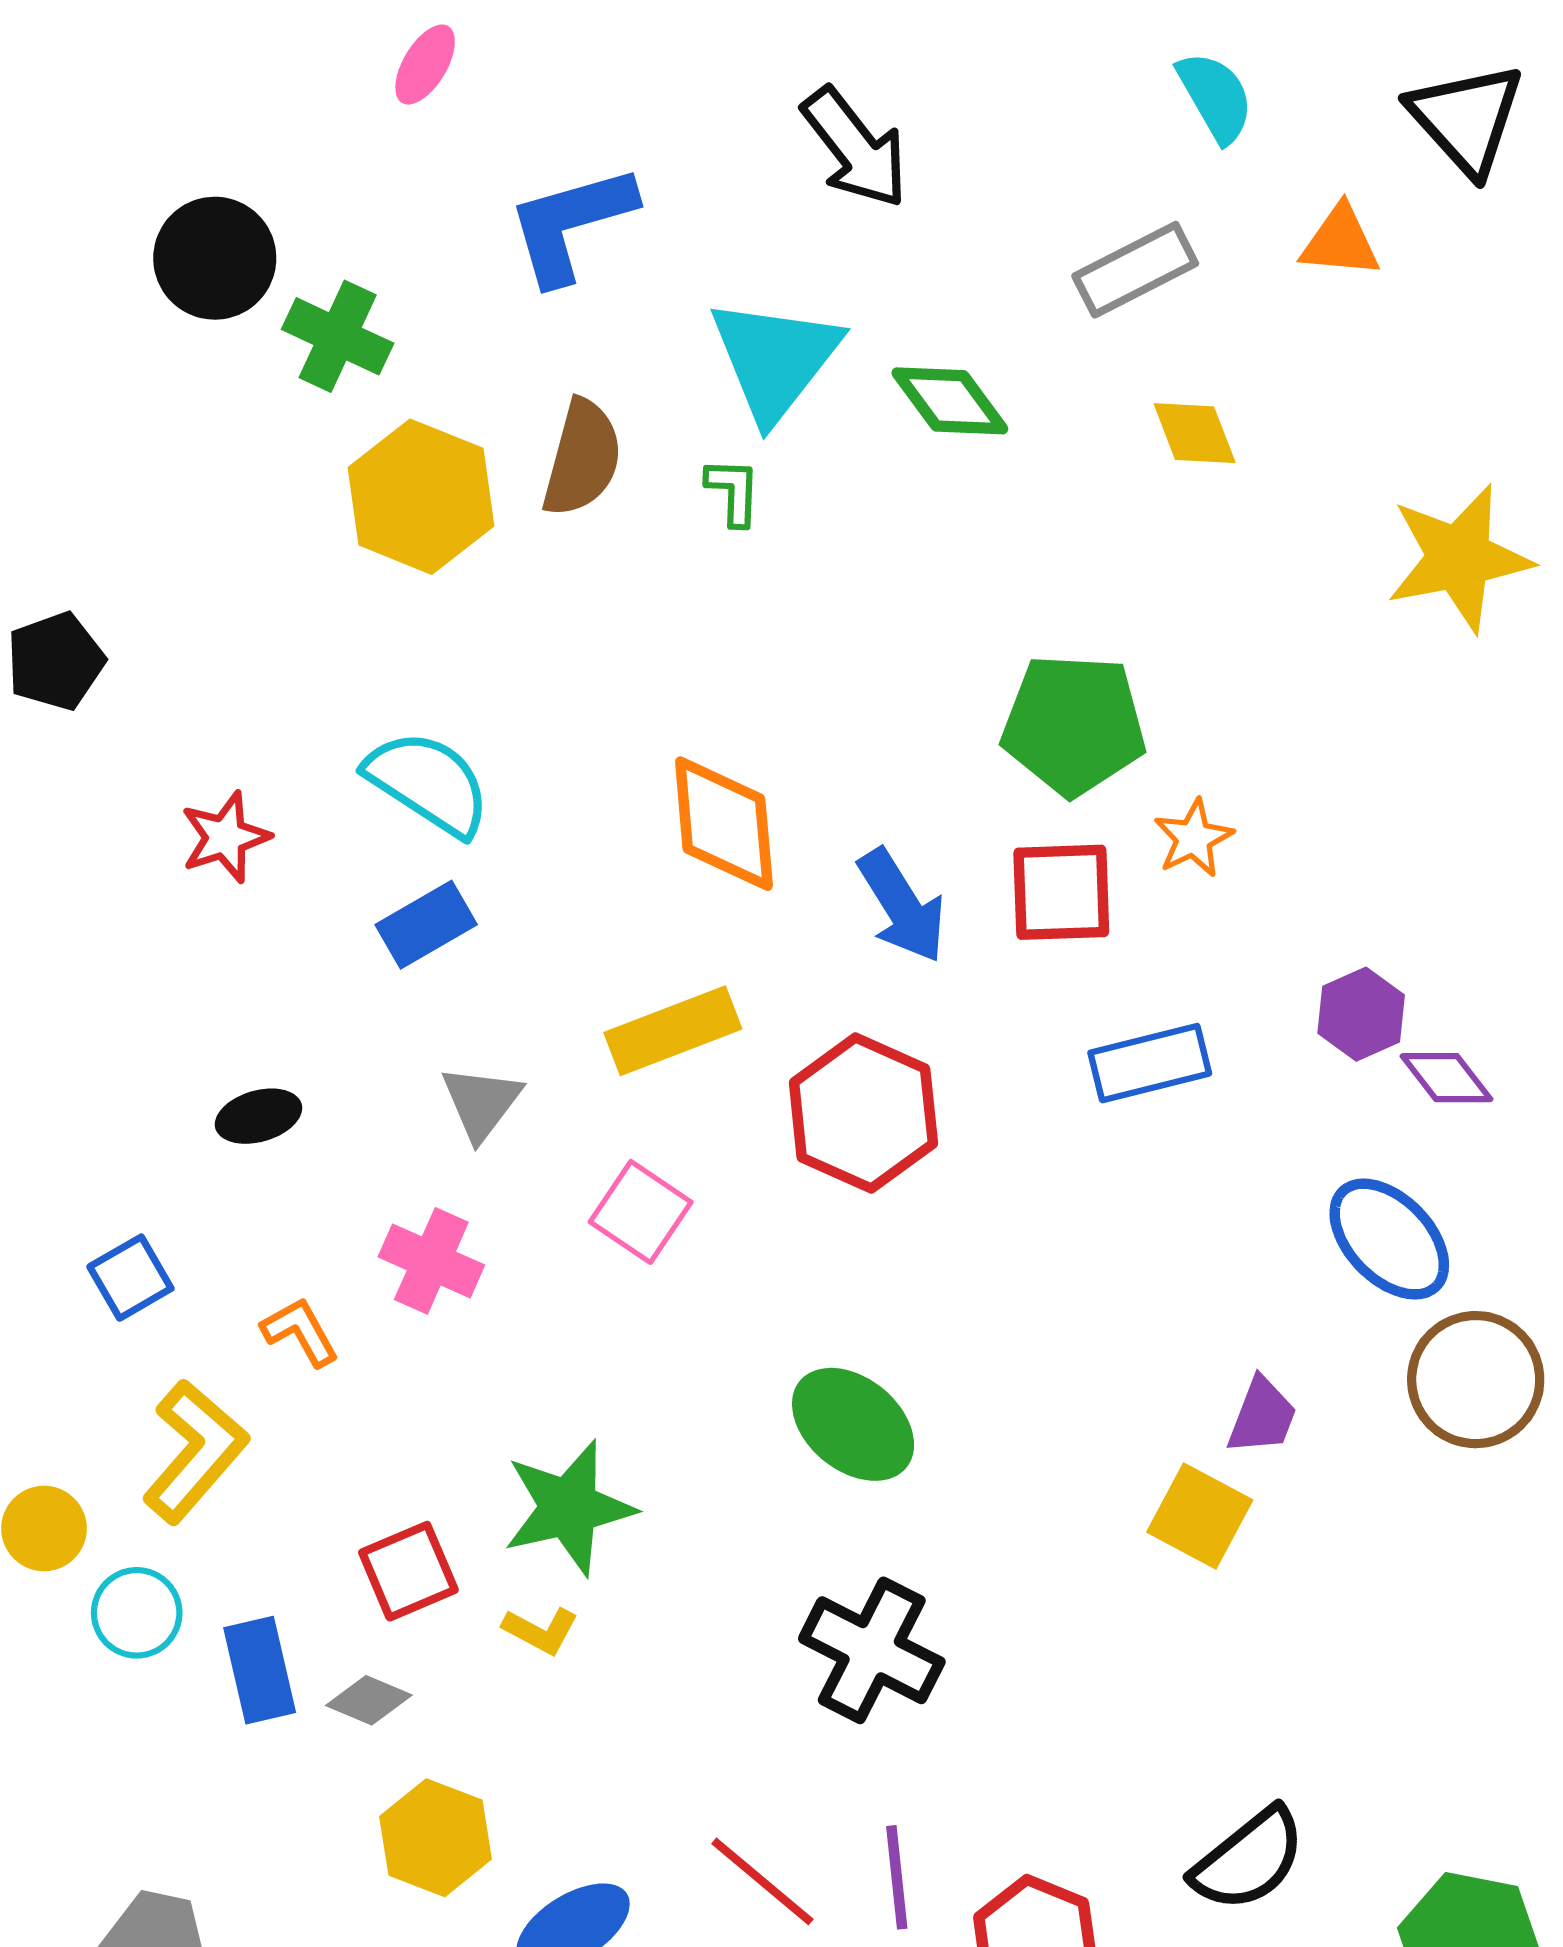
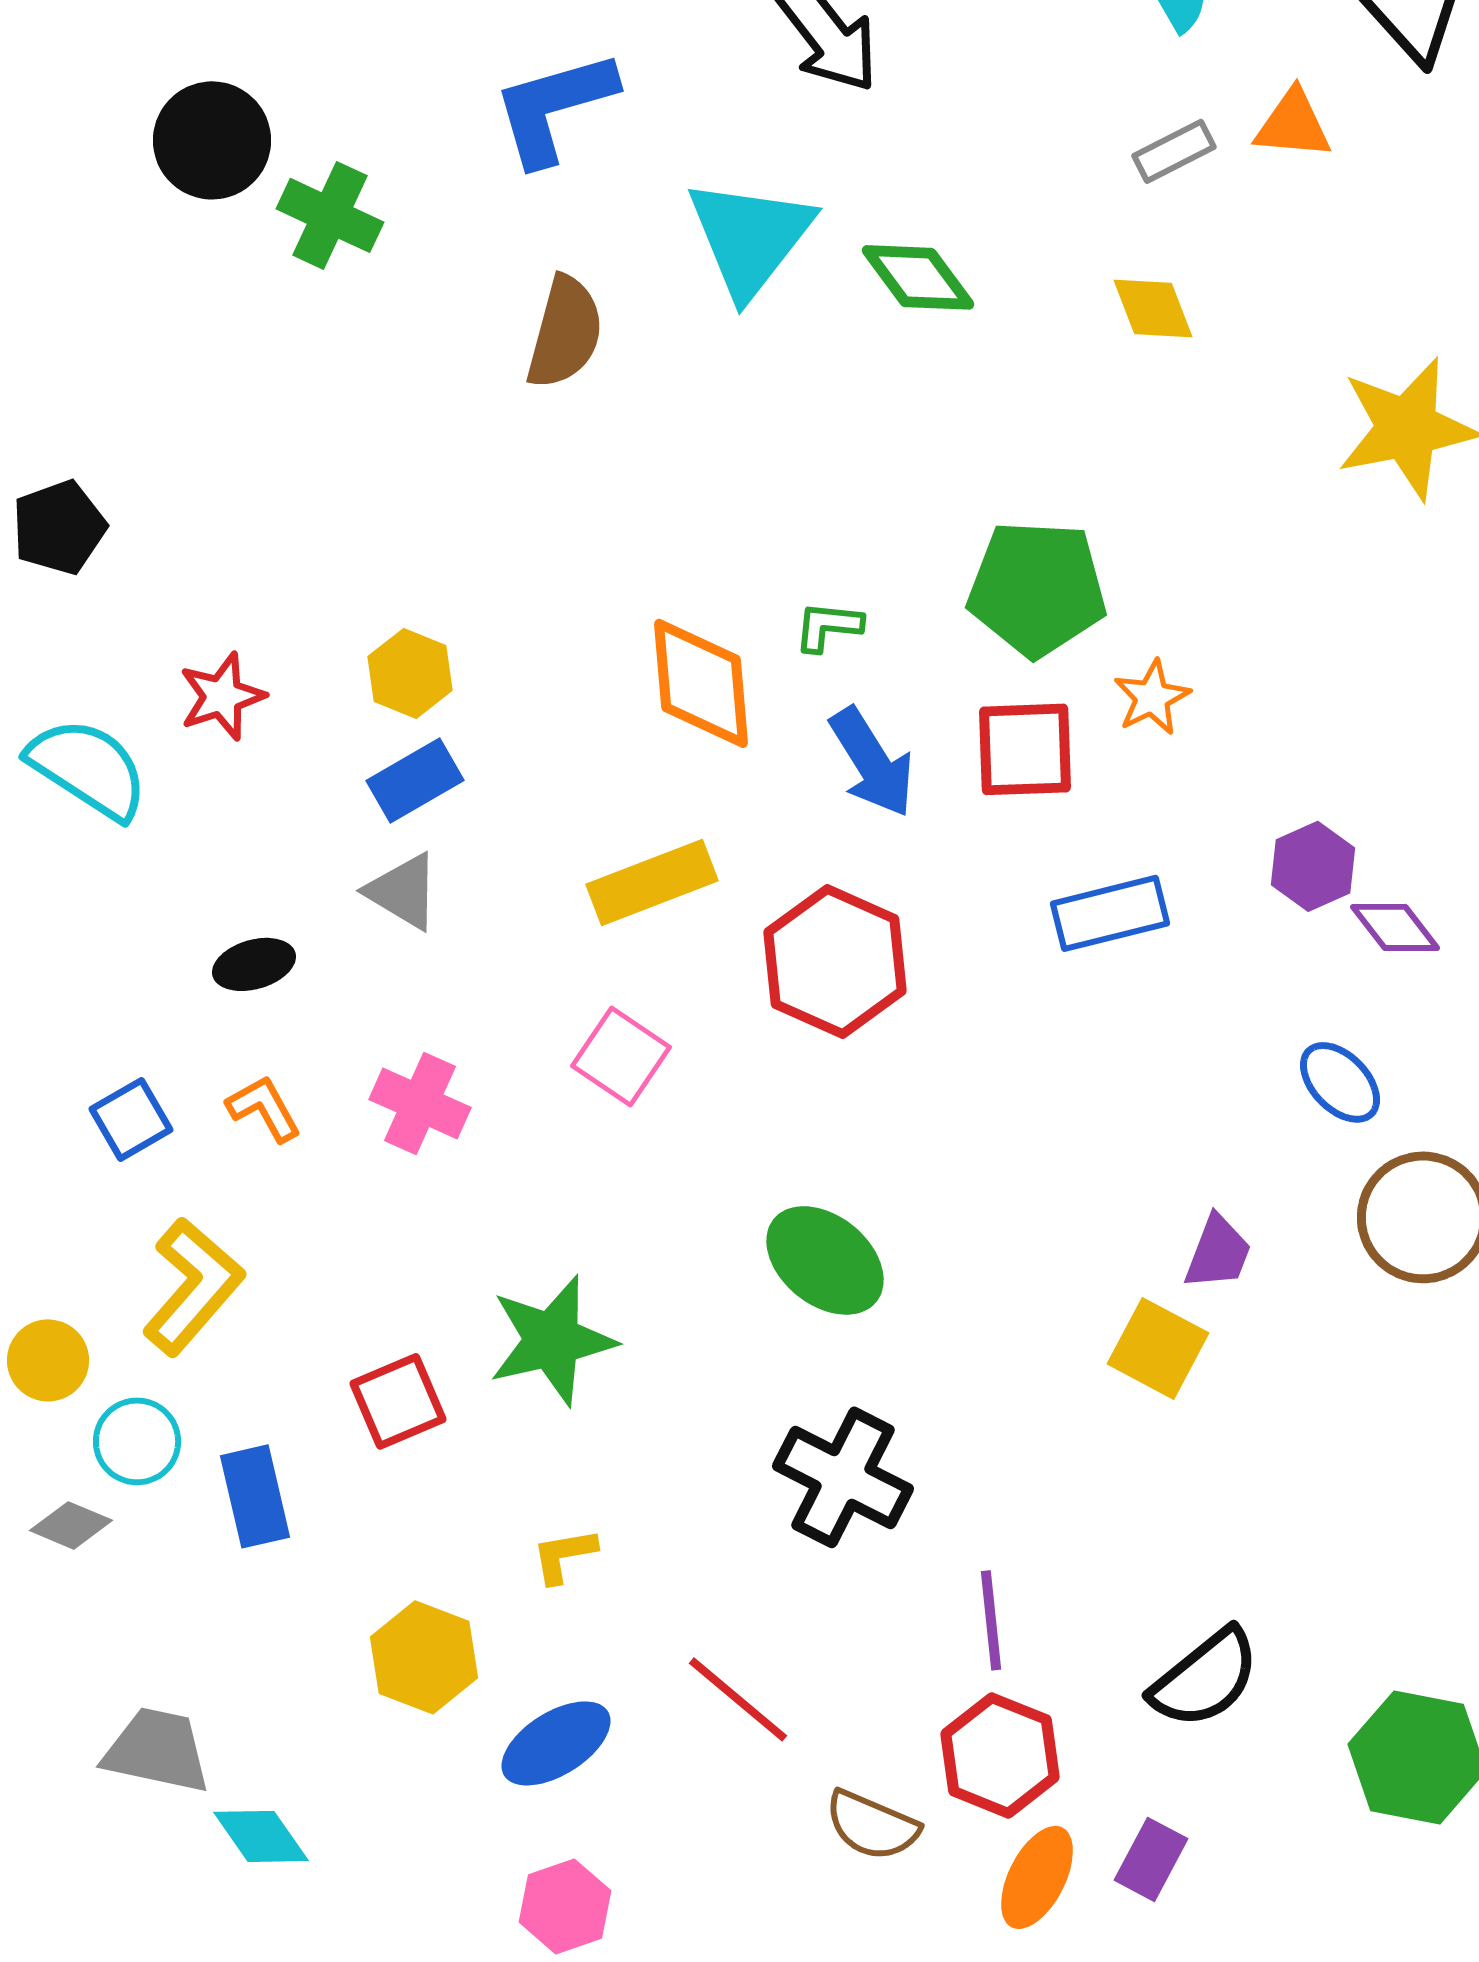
gray rectangle: (1135, 270) -> (1174, 151), moved, size x0.7
green L-shape: (733, 491) -> (828, 626), moved, turned -86
yellow hexagon: (421, 497) -> (410, 673), moved, size x0.6
cyan semicircle: (428, 783) -> (88, 768), moved
gray triangle: (481, 1103) -> (403, 891), moved, turned -36
blue ellipse: (1389, 1239) -> (1340, 1082), size x0.7
orange L-shape: (300, 1332) -> (264, 1108), moved
yellow L-shape: (541, 1631) -> (564, 1555), moved, turned 142
gray diamond: (369, 1700) -> (71, 1525), moved
purple line: (897, 1877) -> (991, 1620), moved

